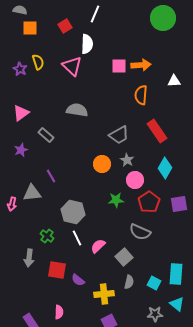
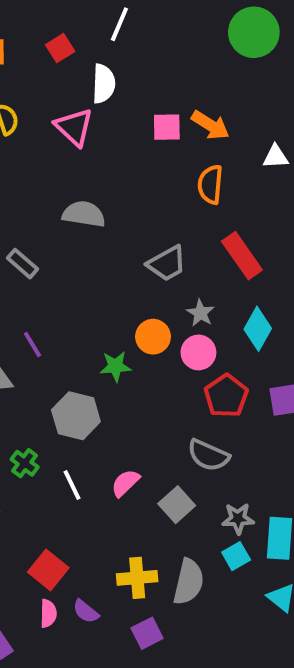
orange arrow: (141, 65) -> (210, 125), turned 36
gray star: (127, 160) -> (200, 313), moved
orange circle: (102, 164) -> (153, 337), moved
green star: (116, 200) -> (115, 366), moved
white line: (77, 238) -> (72, 485), moved
red square: (57, 270) -> (48, 570), moved, turned 30
purple semicircle: (78, 280) -> (86, 611), moved
gray semicircle: (129, 282) -> (189, 582), moved, size x1.6
cyan square: (154, 283) -> (236, 556), turned 32
gray star: (155, 314) -> (238, 519), moved

